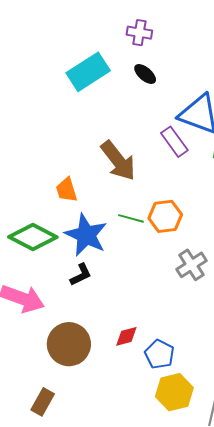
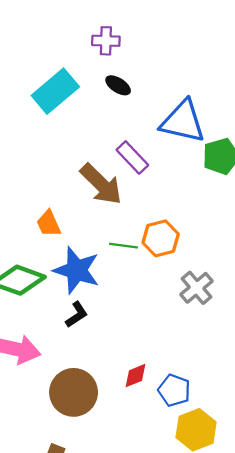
purple rectangle: (174, 142) -> (132, 157), moved

